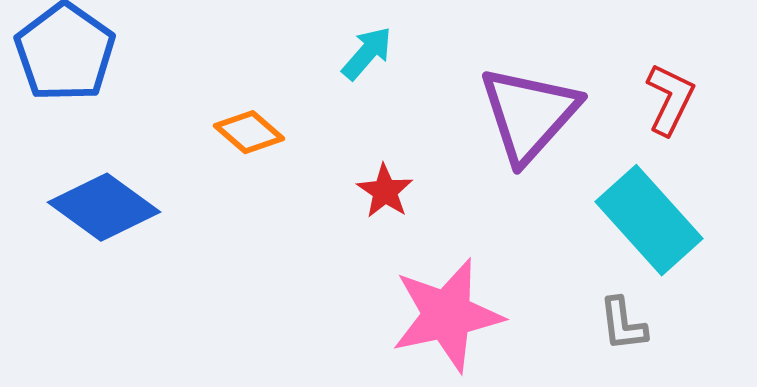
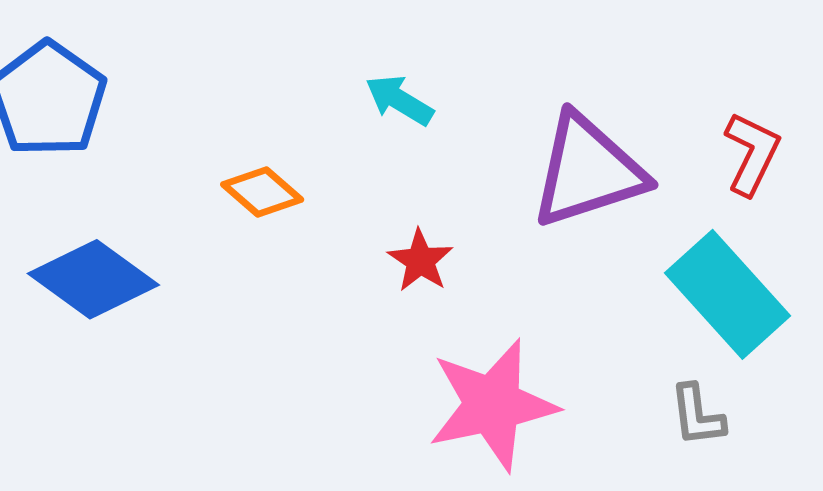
cyan arrow: (367, 53) -> (399, 100), turned -100
purple triangle: (529, 114) -> (588, 171), turned 30

